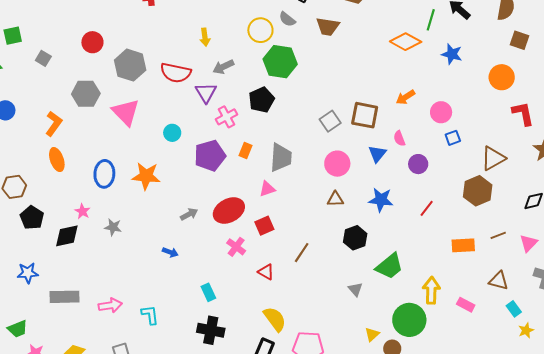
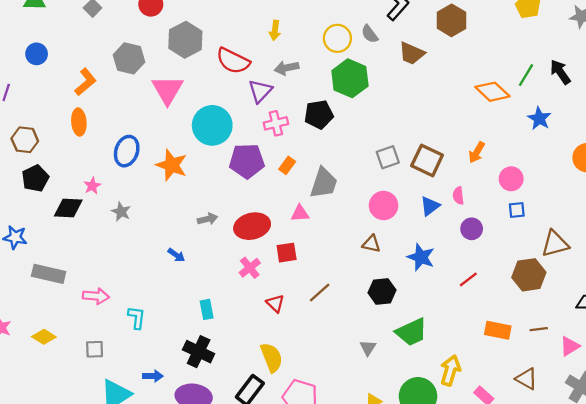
orange arrow: (406, 97) -> (477, 152), turned -42
cyan circle: (172, 133) -> (212, 125), size x2.0

